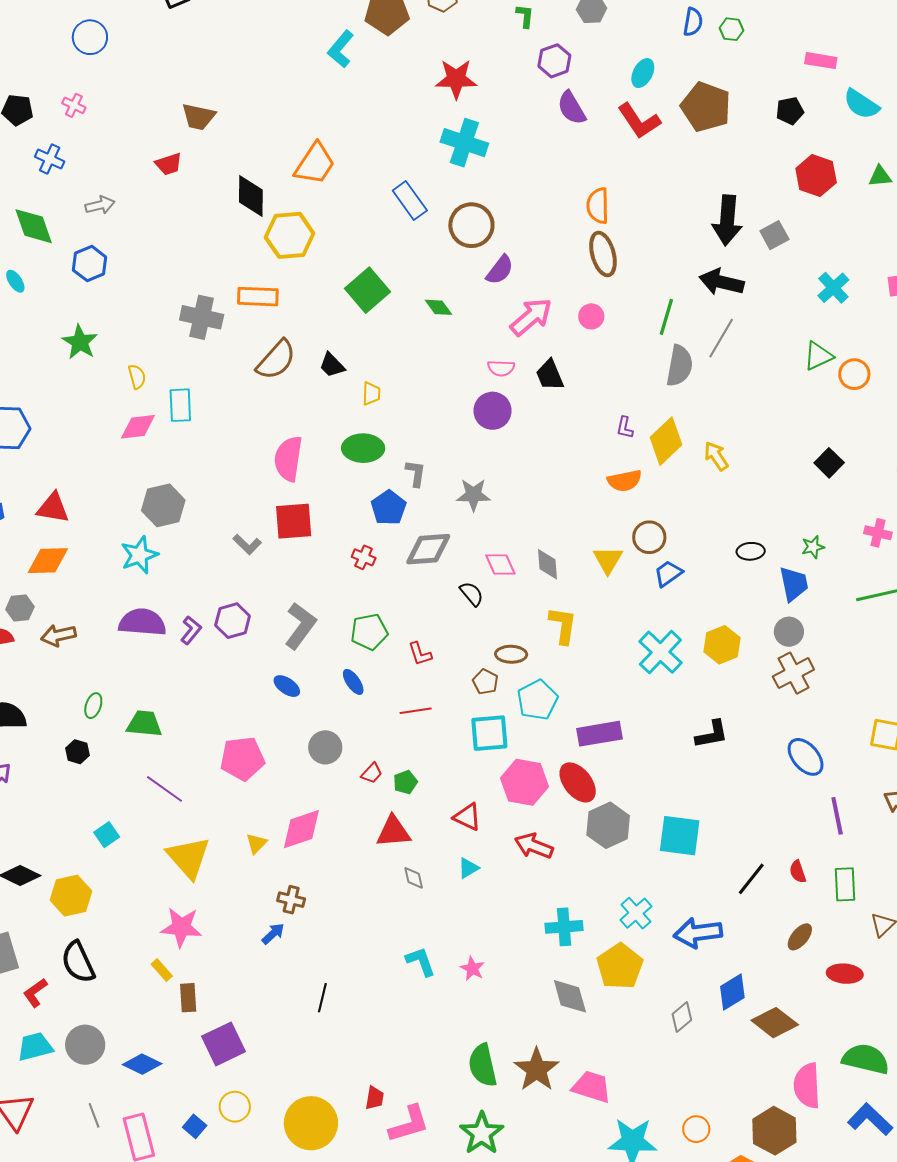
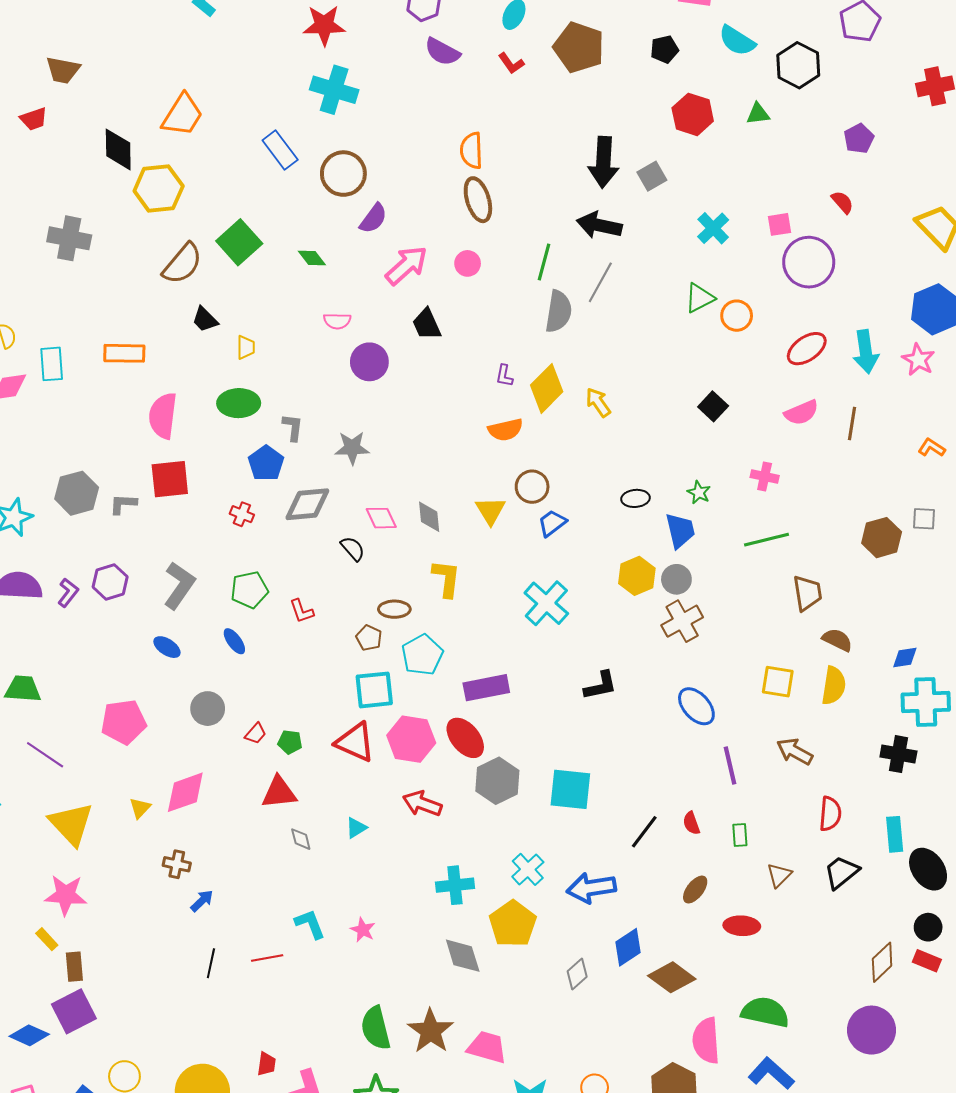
purple semicircle: (572, 108) -> (442, 52), turned -30
red L-shape: (639, 121) -> (511, 63), size x0.6
orange rectangle: (258, 297) -> (124, 353), moved
gray cross: (202, 317) -> (69, 238), moved
brown semicircle: (276, 360) -> (182, 264), moved
pink semicircle: (501, 368) -> (337, 321), moved
gray hexagon: (163, 505) -> (77, 493), moved
gray L-shape: (247, 544) -> (123, 504), turned 140
green star: (813, 547) -> (699, 492), turned -30
yellow hexagon: (722, 645) -> (637, 576), moved
red line: (416, 711) -> (267, 958), moved
green pentagon: (405, 782) -> (290, 742), turned 30
red triangle: (467, 817) -> (355, 742), moved, size x1.4
green rectangle: (845, 884) -> (740, 835), size x0.7
blue arrow: (273, 934) -> (202, 901), moved
purple square: (223, 1044) -> (74, 1011), moved

